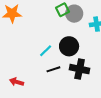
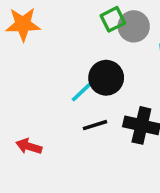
black circle: (69, 46) -> (106, 78), moved

